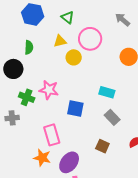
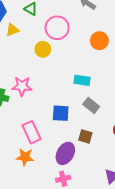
yellow triangle: (60, 41) -> (12, 30), moved
blue square: (75, 109) -> (61, 113), moved
purple ellipse: (69, 162) -> (65, 153), moved

